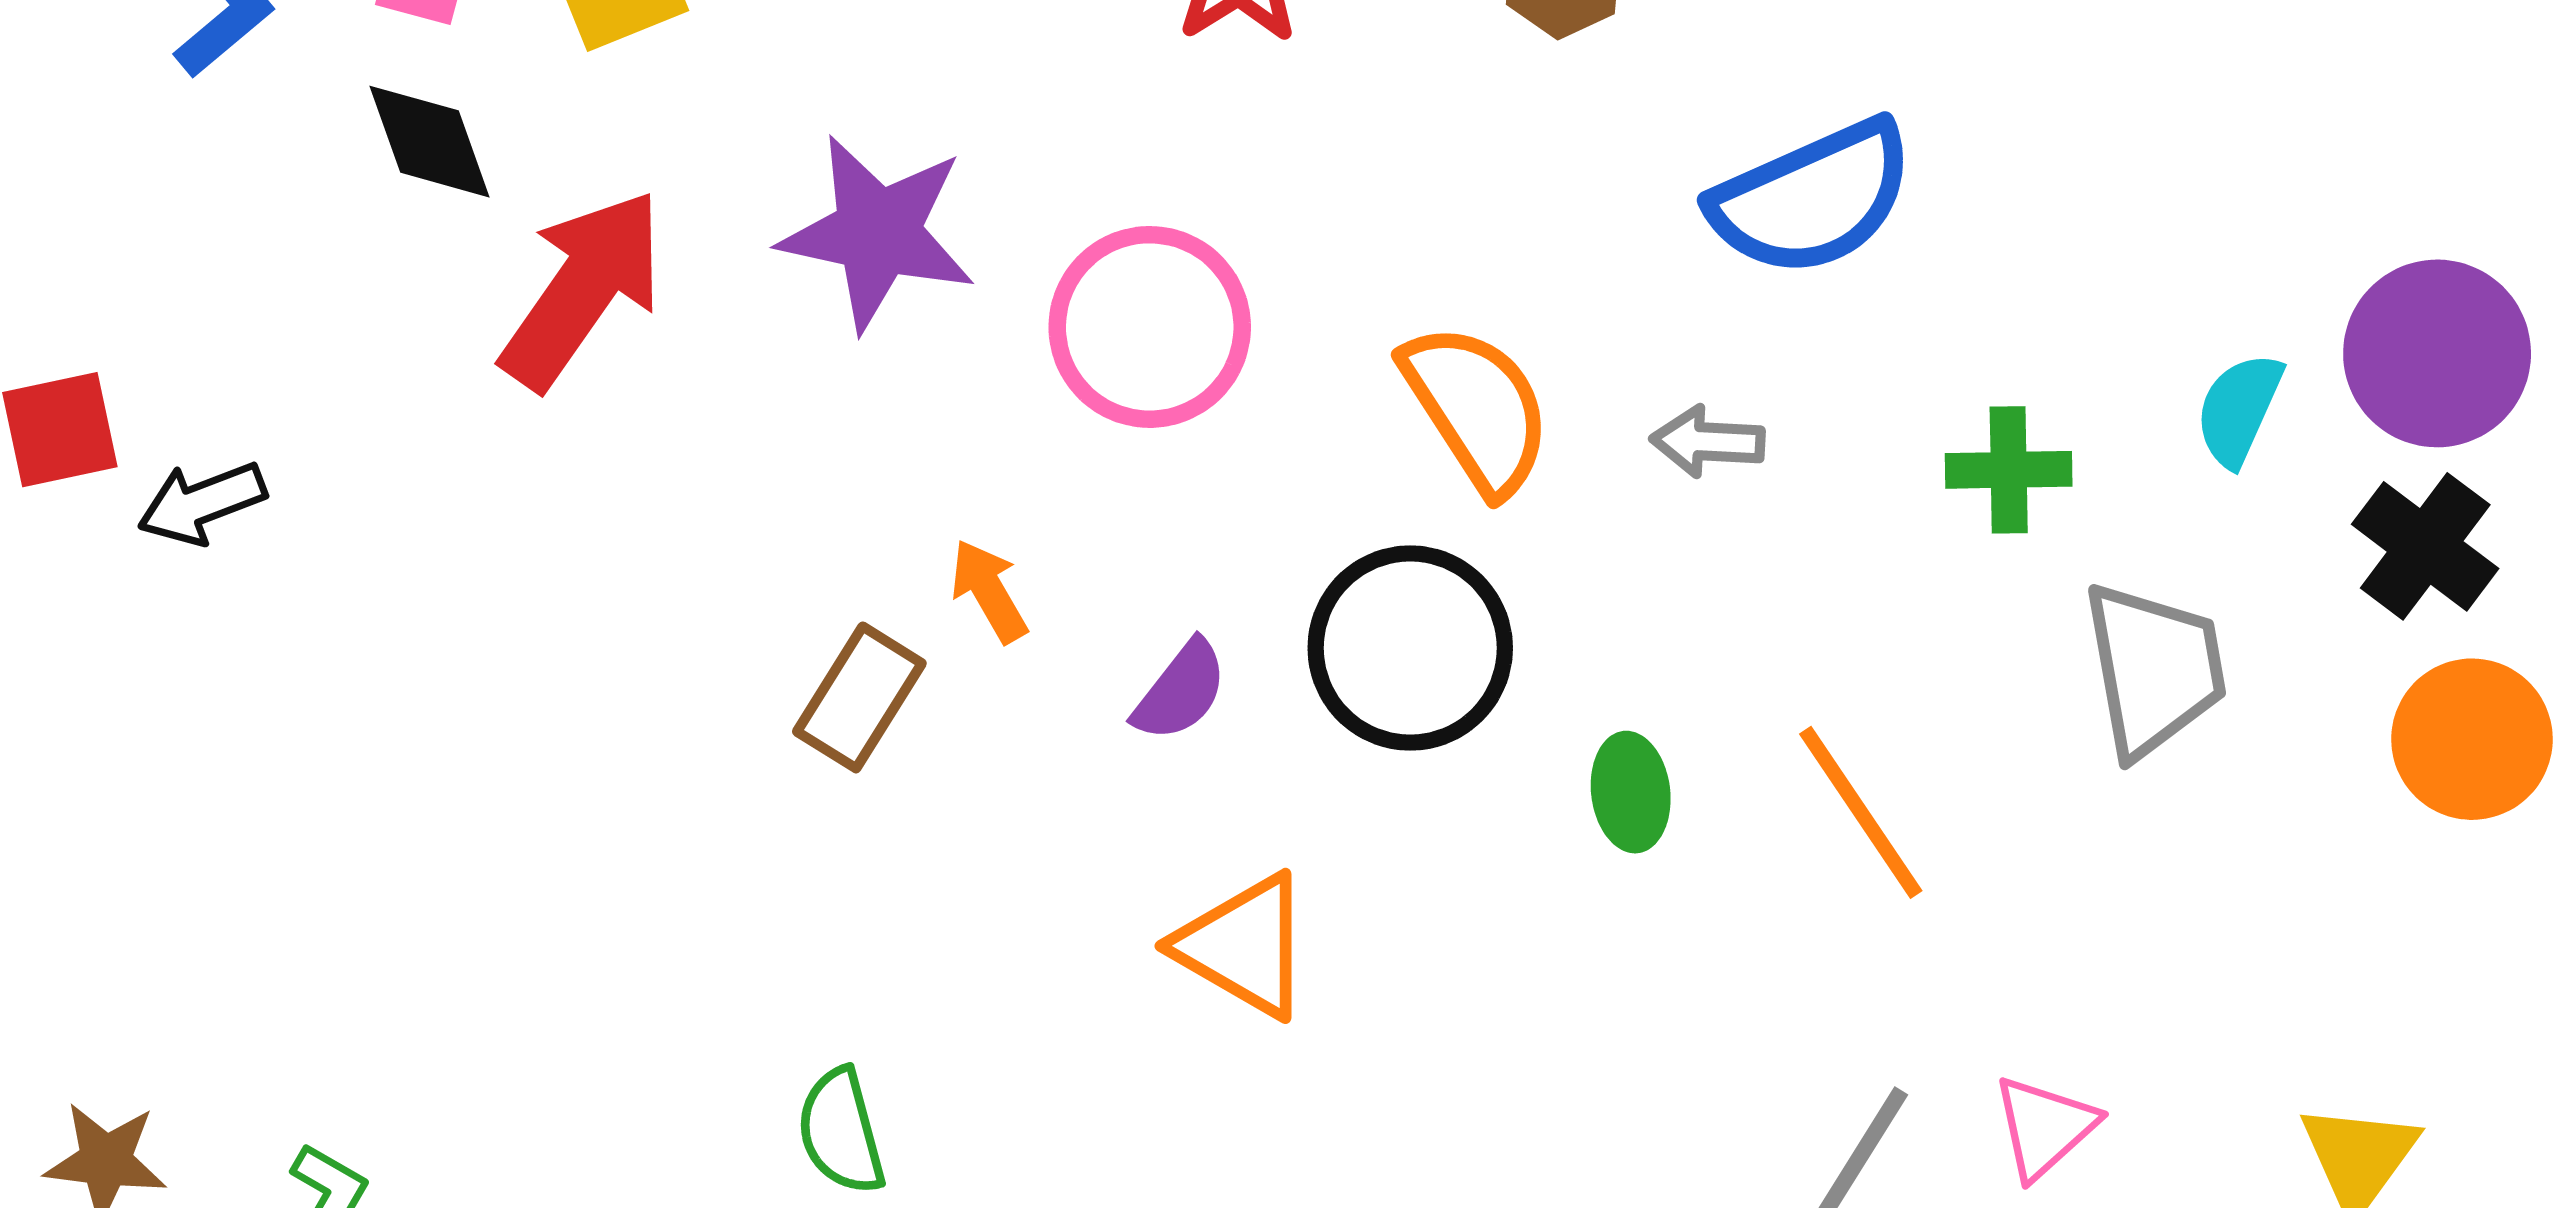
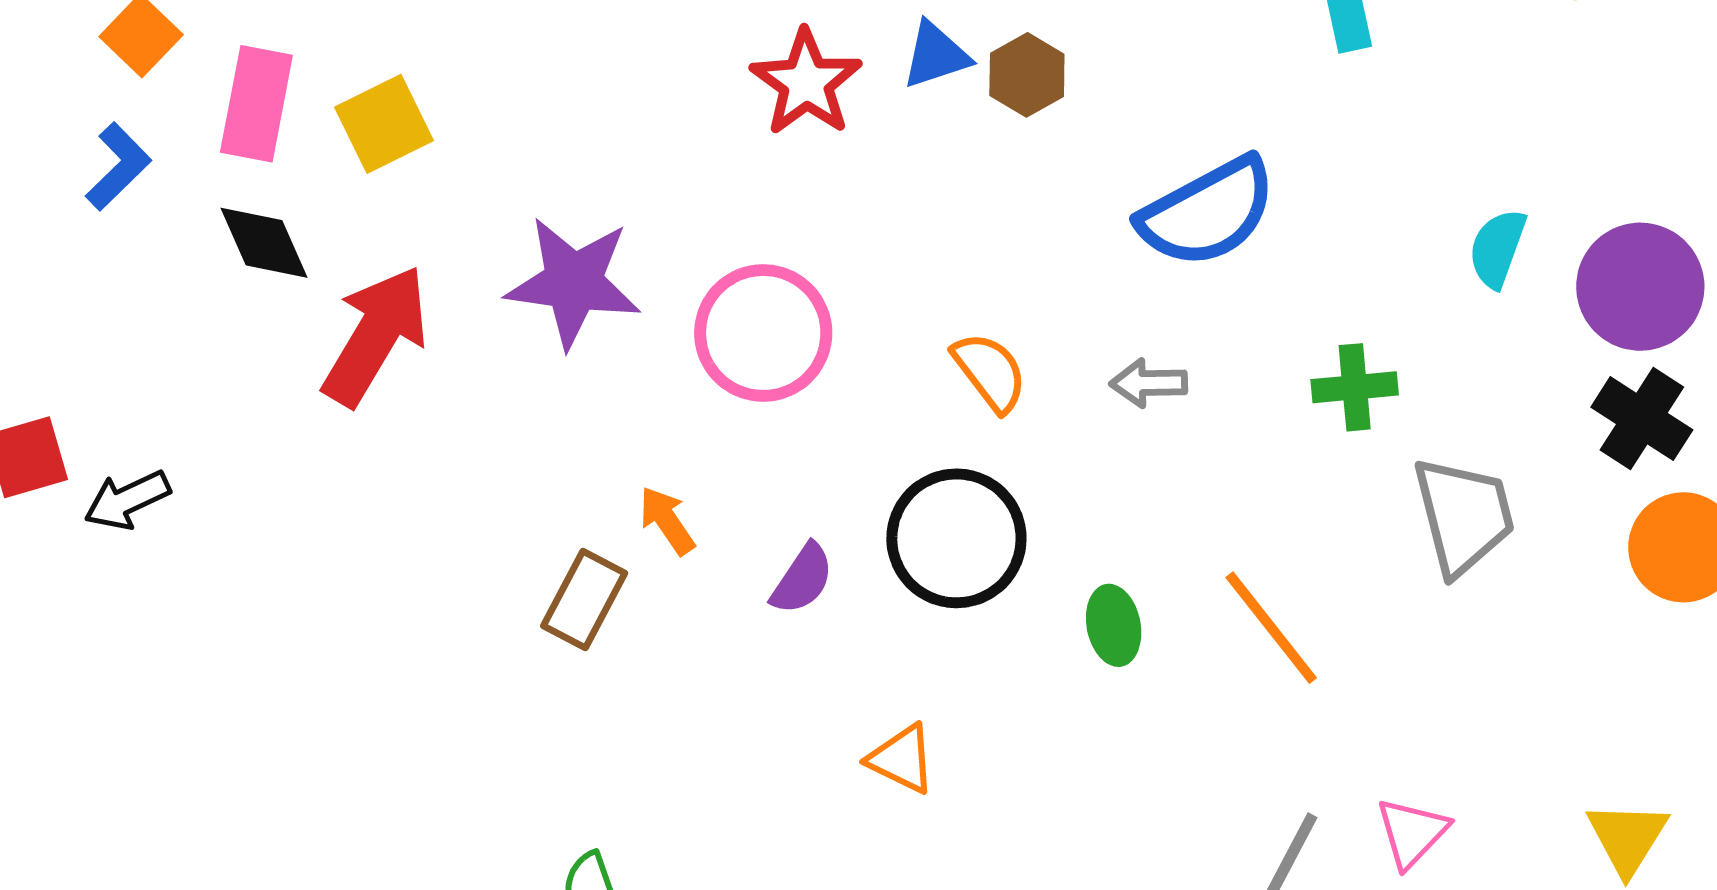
orange semicircle: (1477, 408) -> (990, 372), size x0.7
cyan semicircle: (2239, 409) -> (1497, 248), moved
orange triangle: (1244, 946) -> (902, 759), moved, size x0.7

